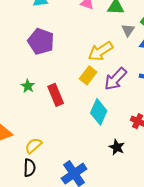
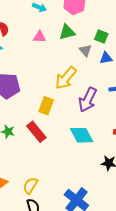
yellow rectangle: (88, 75) -> (46, 106), moved
cyan diamond: (99, 112) -> (82, 135), turned -35

